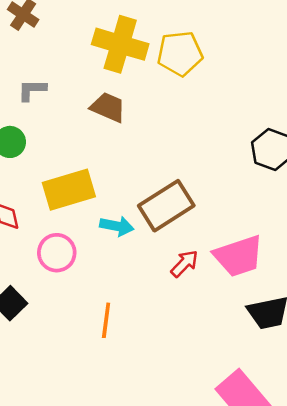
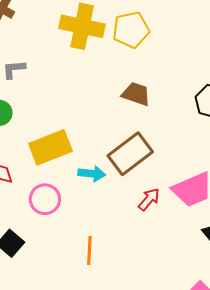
brown trapezoid: (108, 107) -> (136, 94), moved

